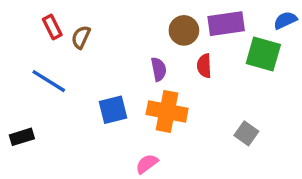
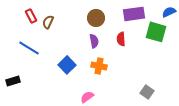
brown circle: (184, 30) -> (96, 18), moved
blue square: (113, 110) -> (67, 65), turned -30
orange cross: (167, 111) -> (99, 66), size x0.7
gray square: (246, 133) -> (147, 92), moved

